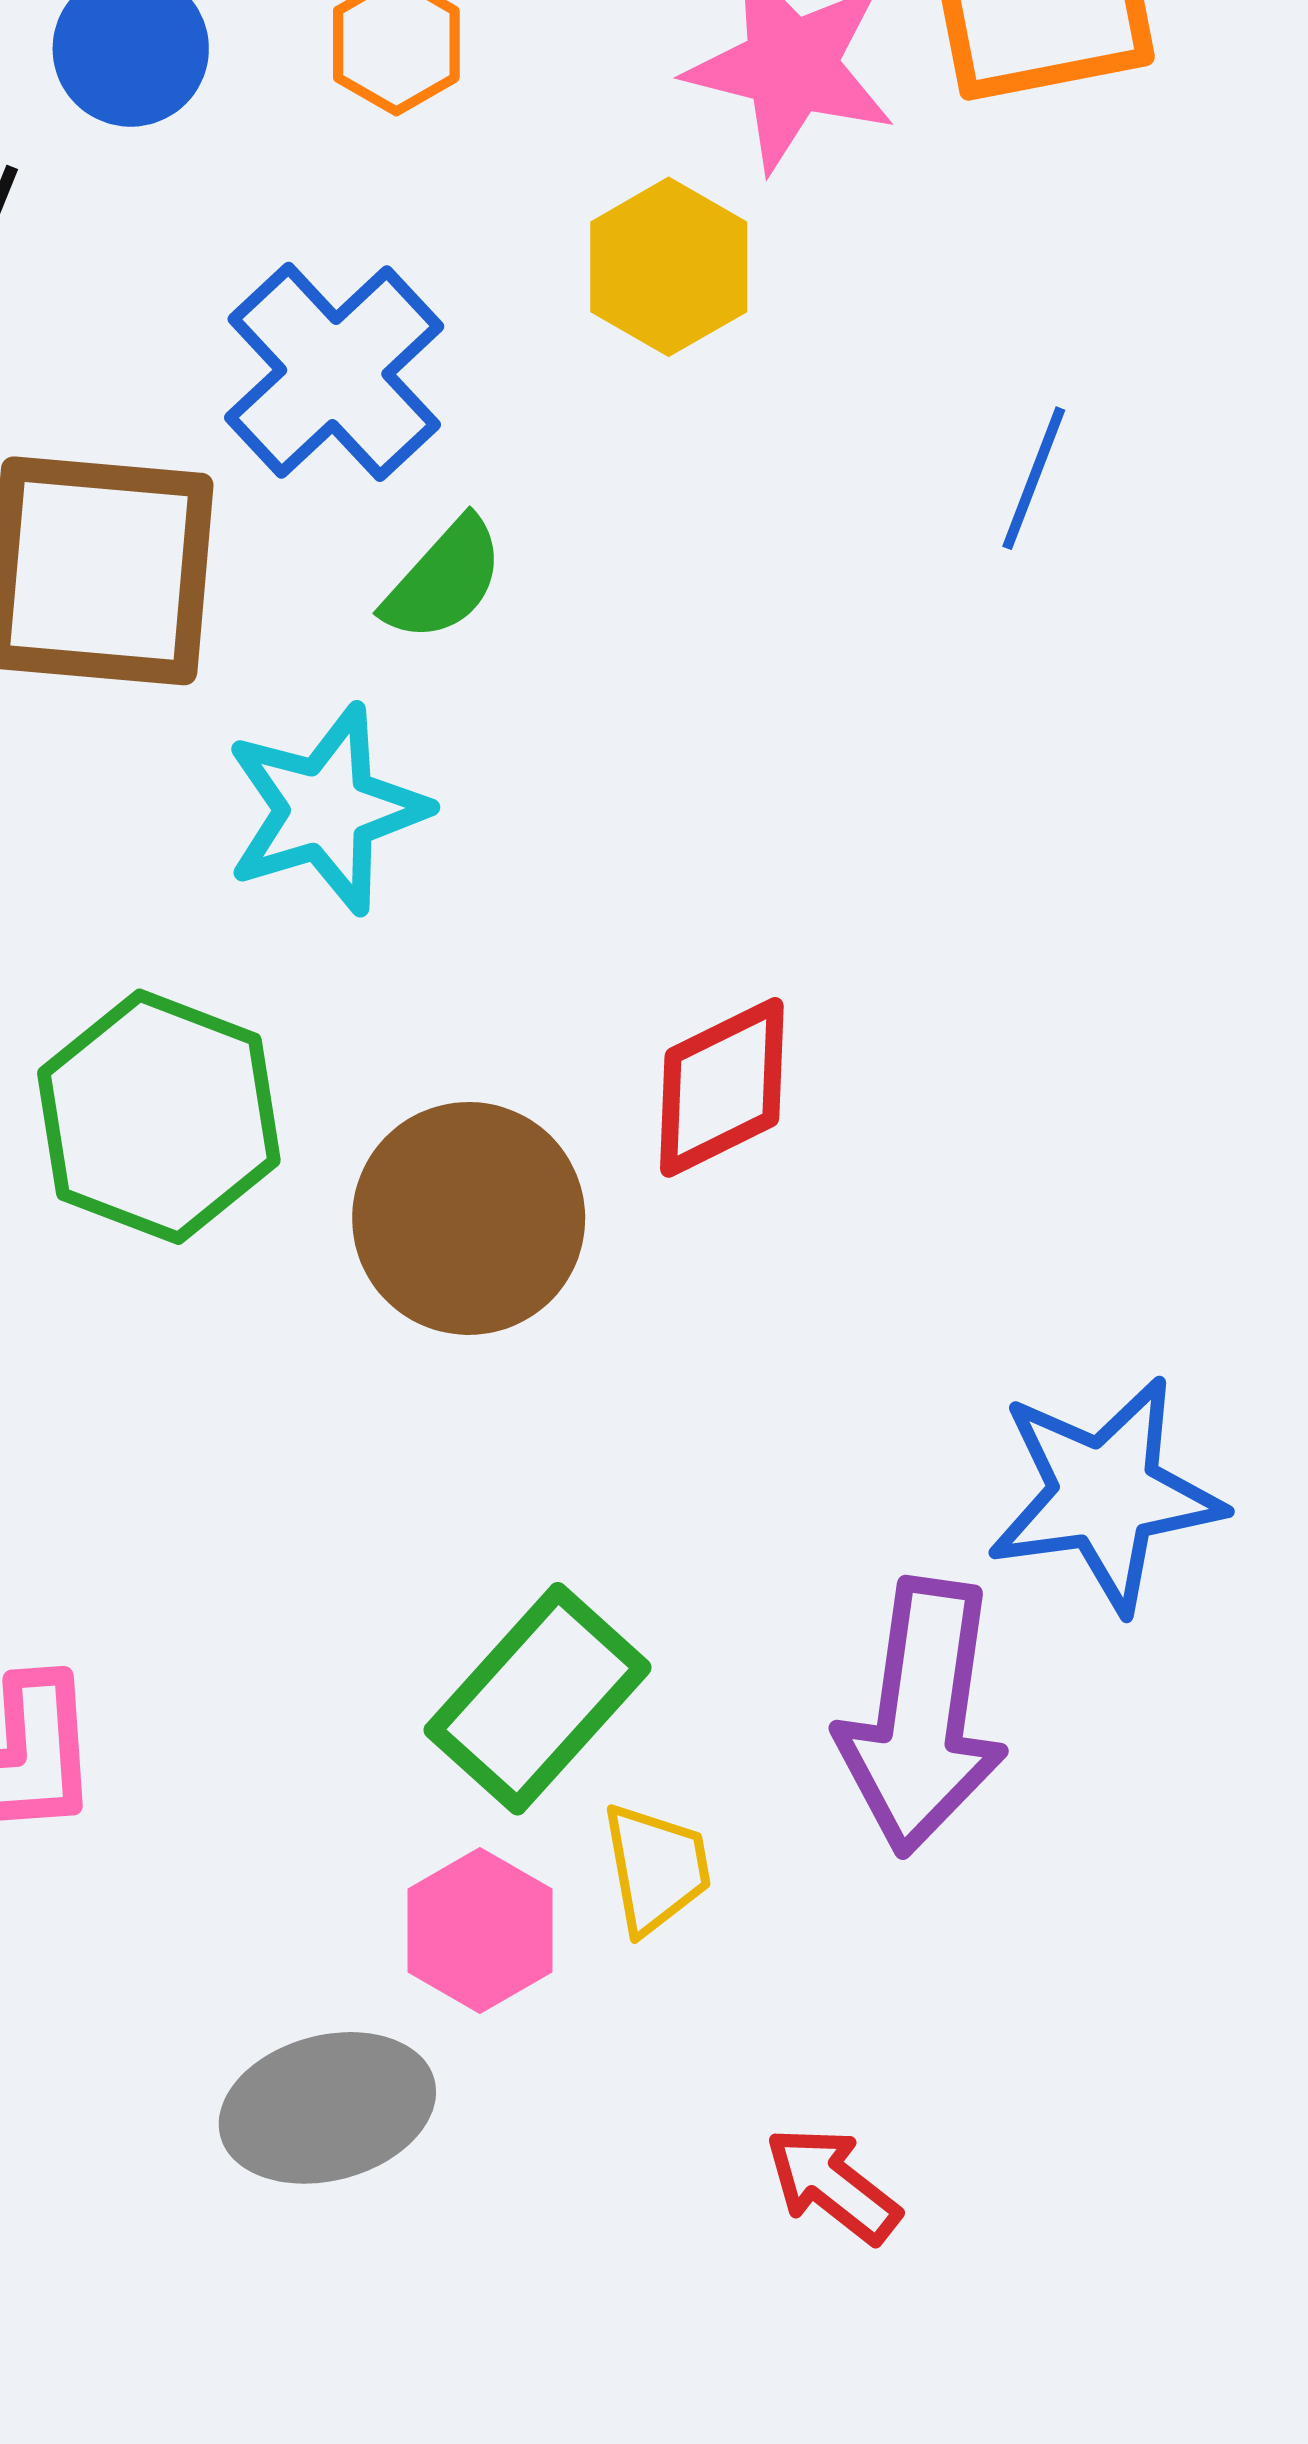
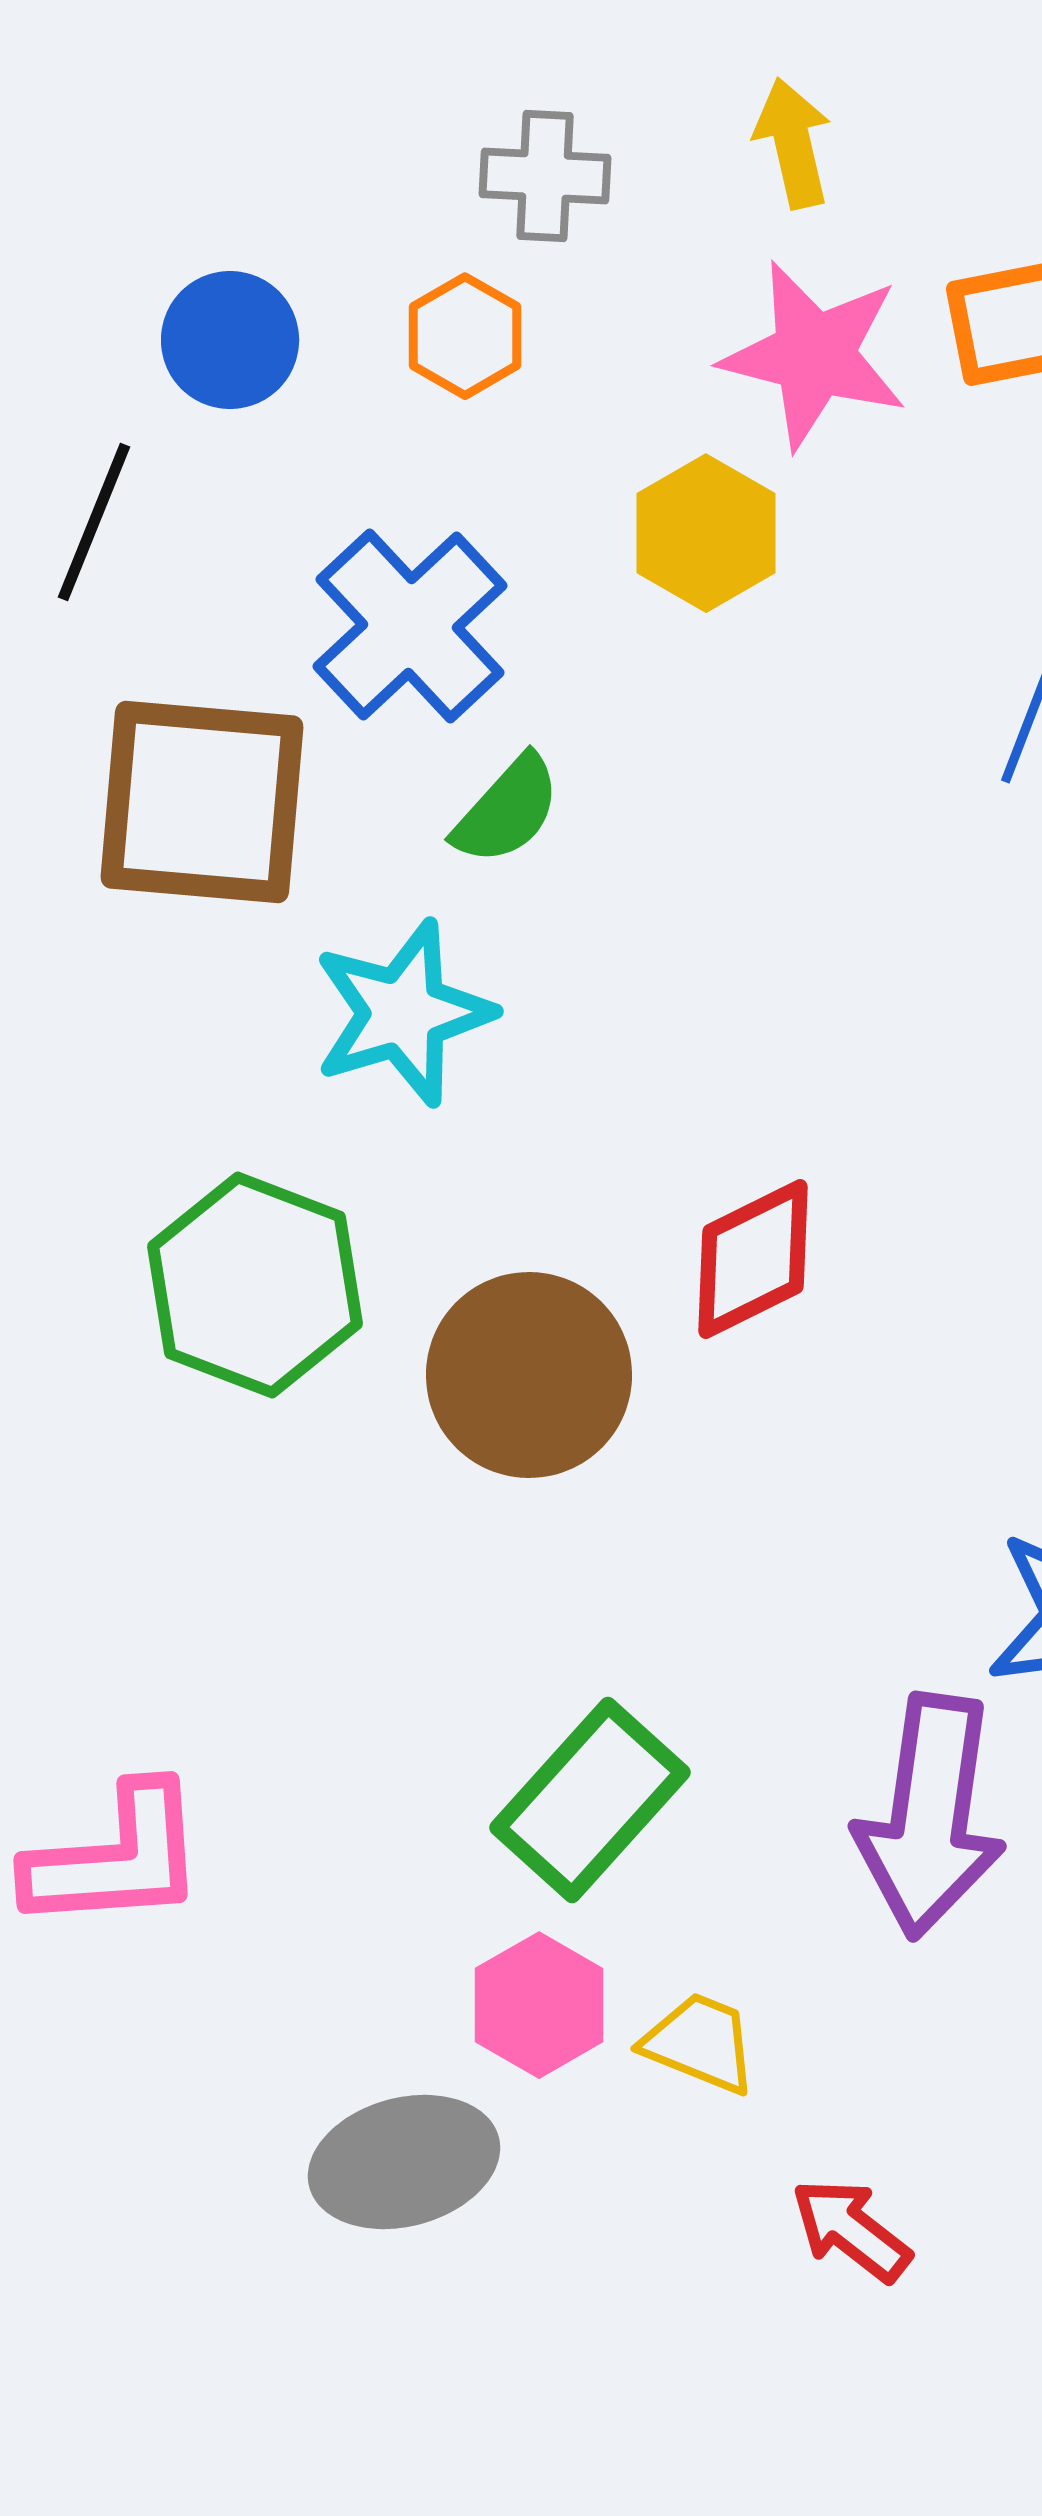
yellow trapezoid: (656, 1868) -> (700, 2043), moved, turned -58

